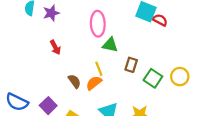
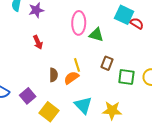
green triangle: (110, 45) -> (96, 35), moved
green square: (153, 78) -> (126, 77), turned -30
brown semicircle: (74, 81) -> (54, 75), turned 32

